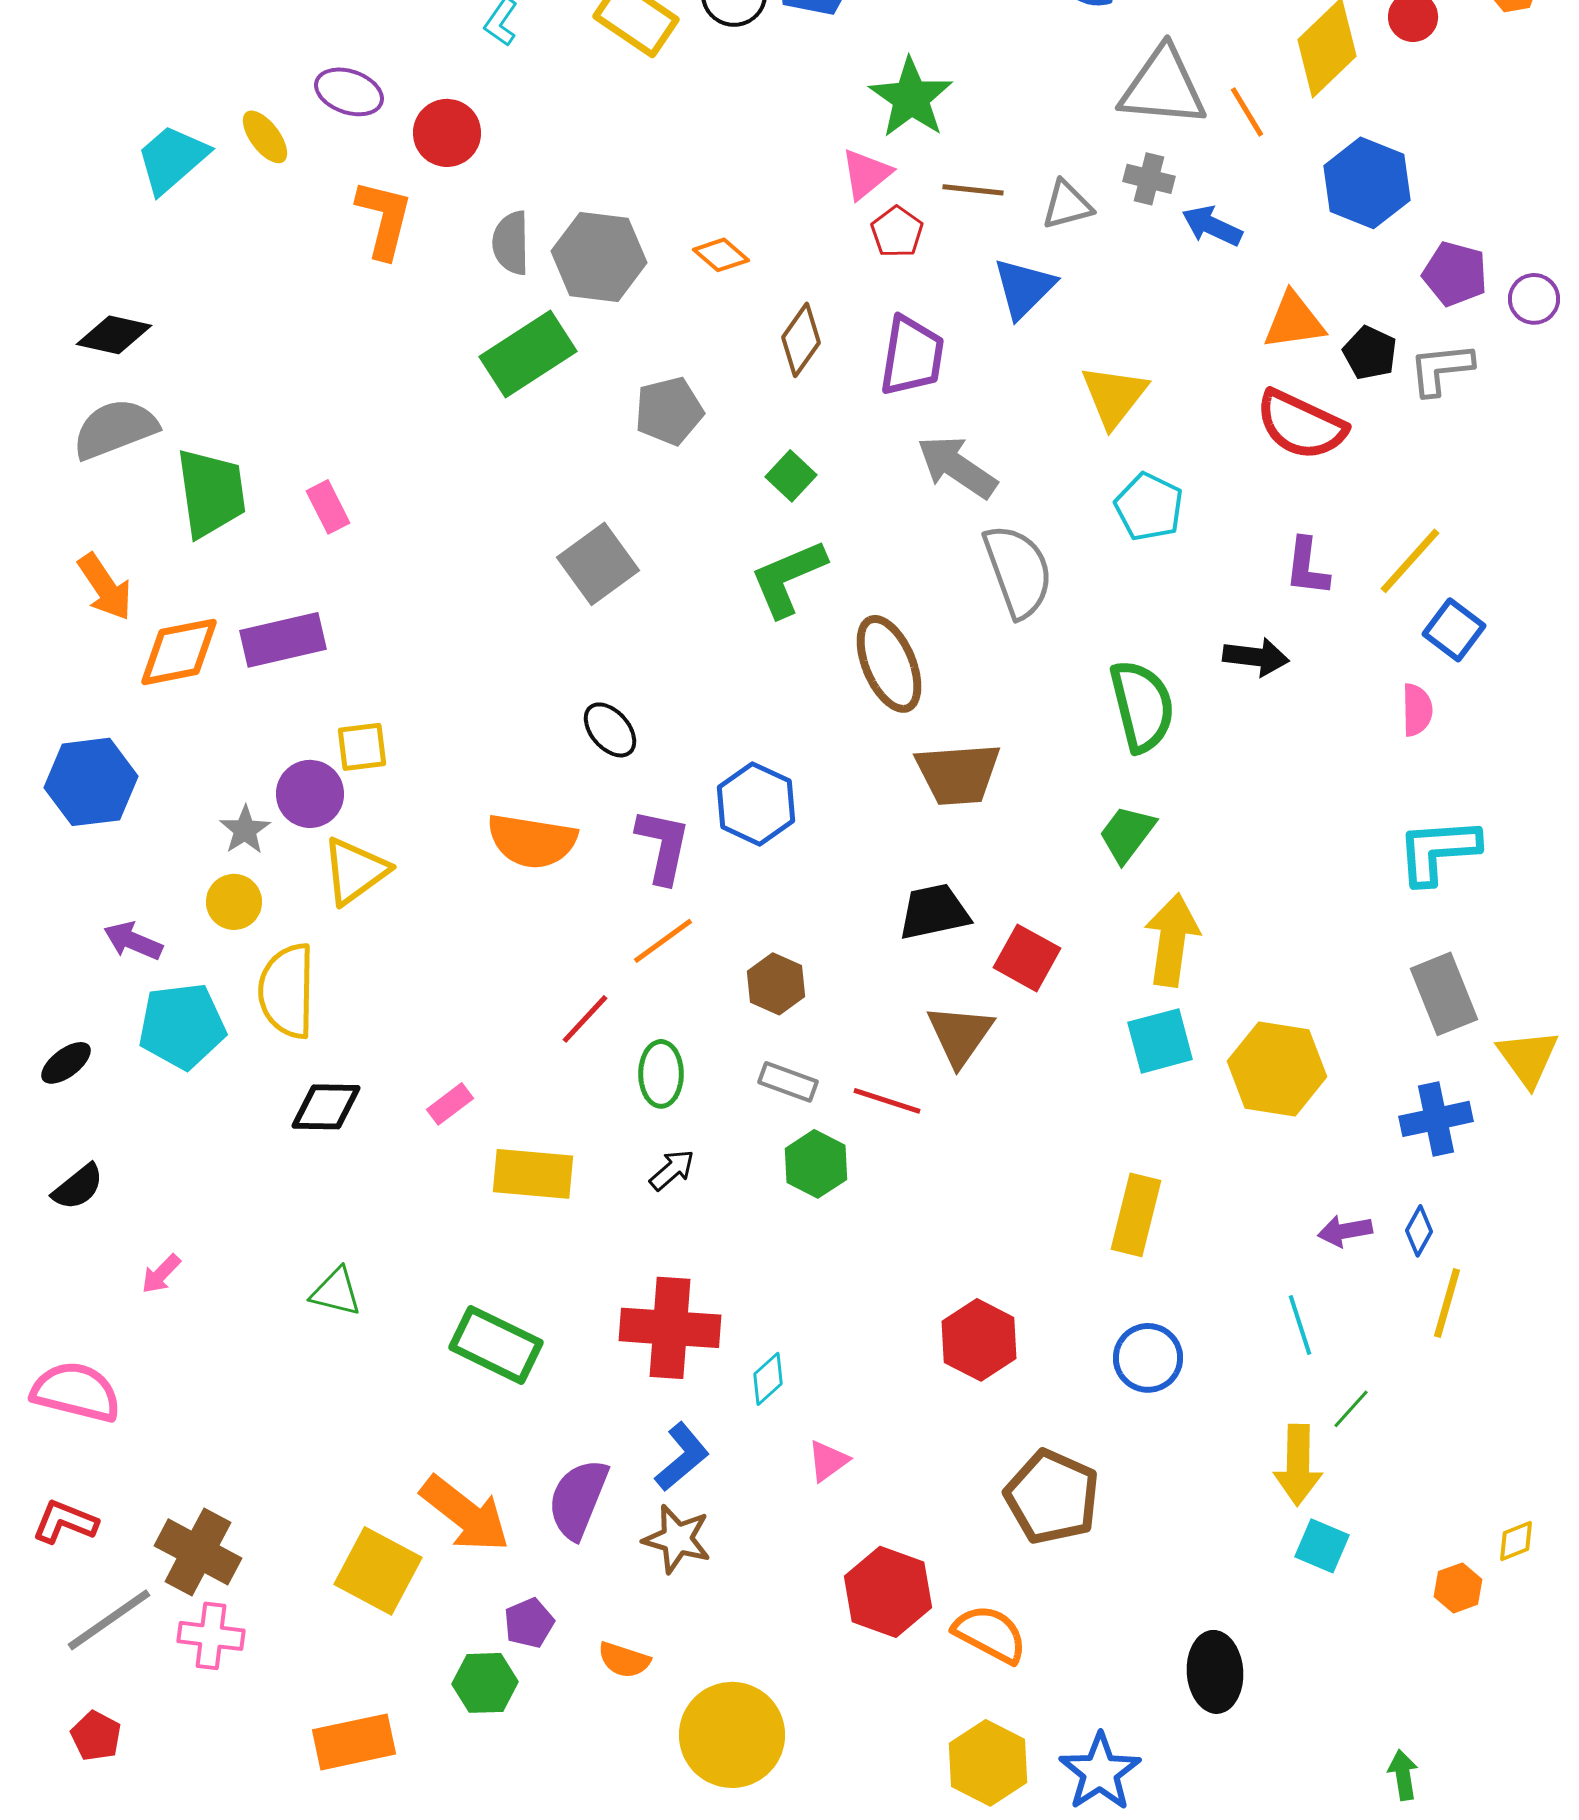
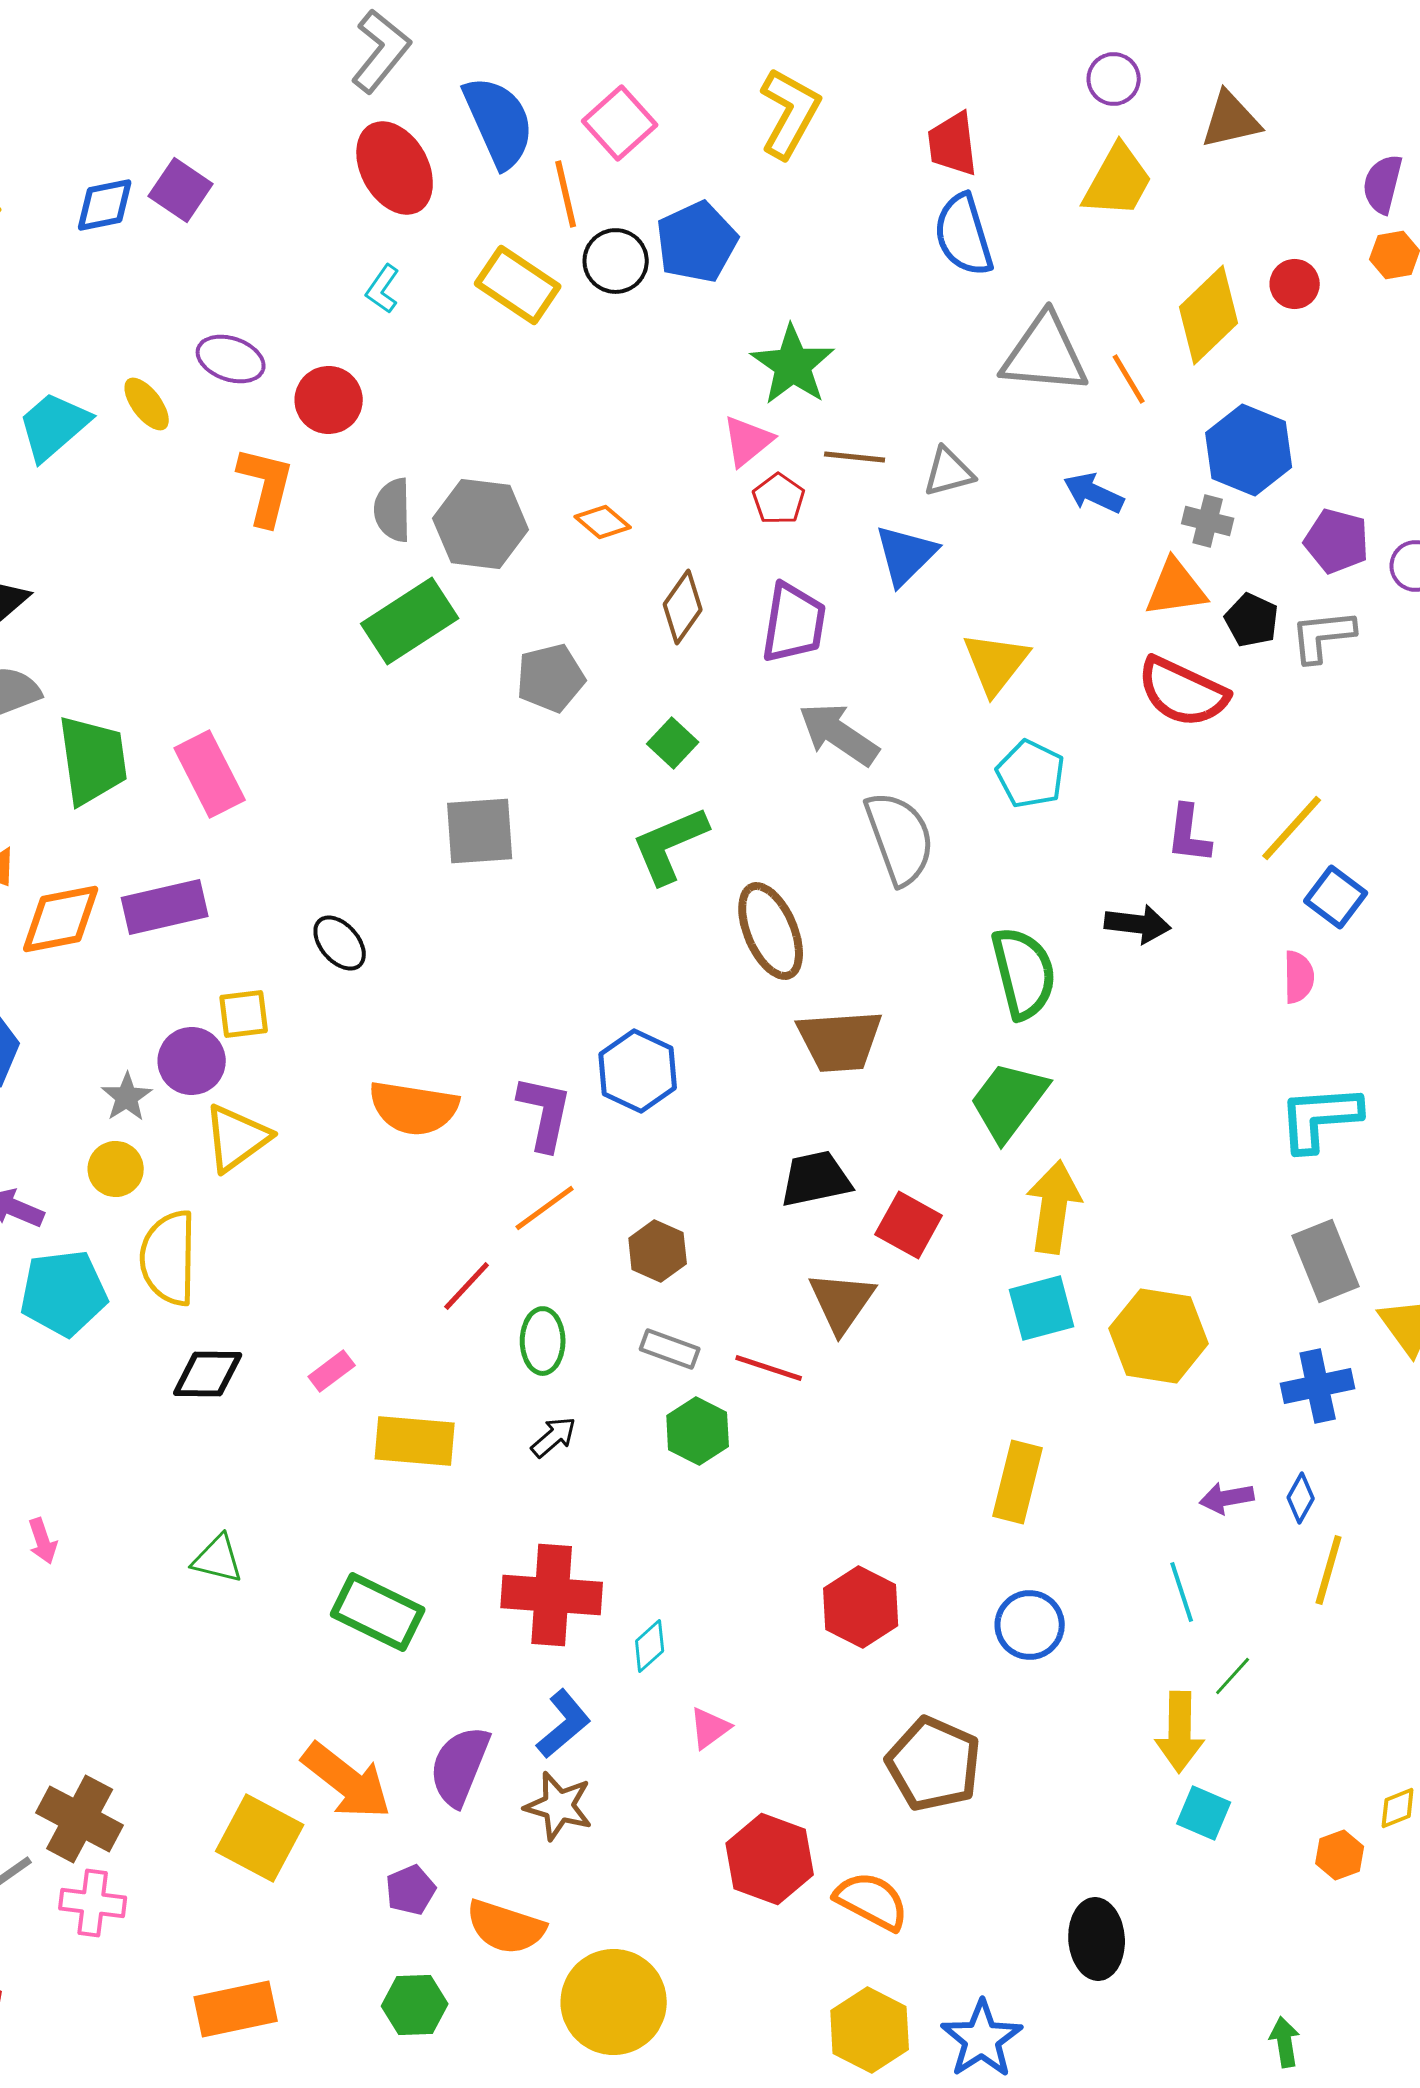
gray cross: (1149, 179) -> (1208, 521), moved
pink rectangle: (328, 507) -> (210, 774), size x1.6
gray square: (598, 564) -> (480, 831), turned 32
black ellipse: (610, 730) -> (340, 943), moved
green trapezoid: (1127, 834) -> (1009, 1101), size x1.4
pink arrow: (161, 1274) -> (43, 1541), turned -63
orange semicircle: (624, 1660) -> (506, 1927), size x1.5
green hexagon: (485, 1683) -> (415, 2005), moved

